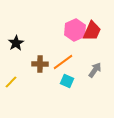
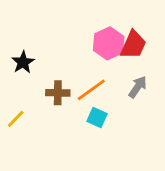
gray arrow: (95, 70) -> (138, 87), moved

